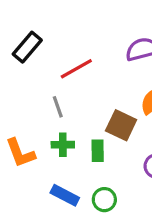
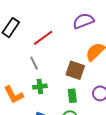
green rectangle: (98, 151) -> (72, 96), moved

